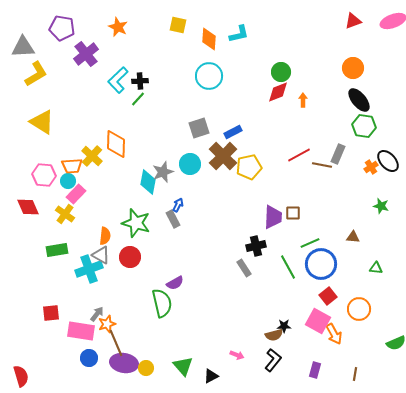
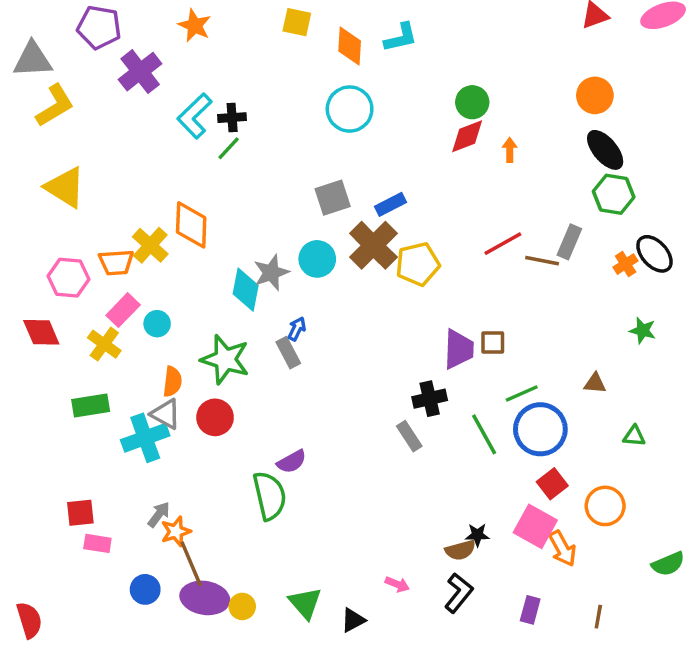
cyan circle: (68, 181) -> (157, 324), moved
pink rectangle: (81, 331) -> (97, 543), moved, size x0.6

